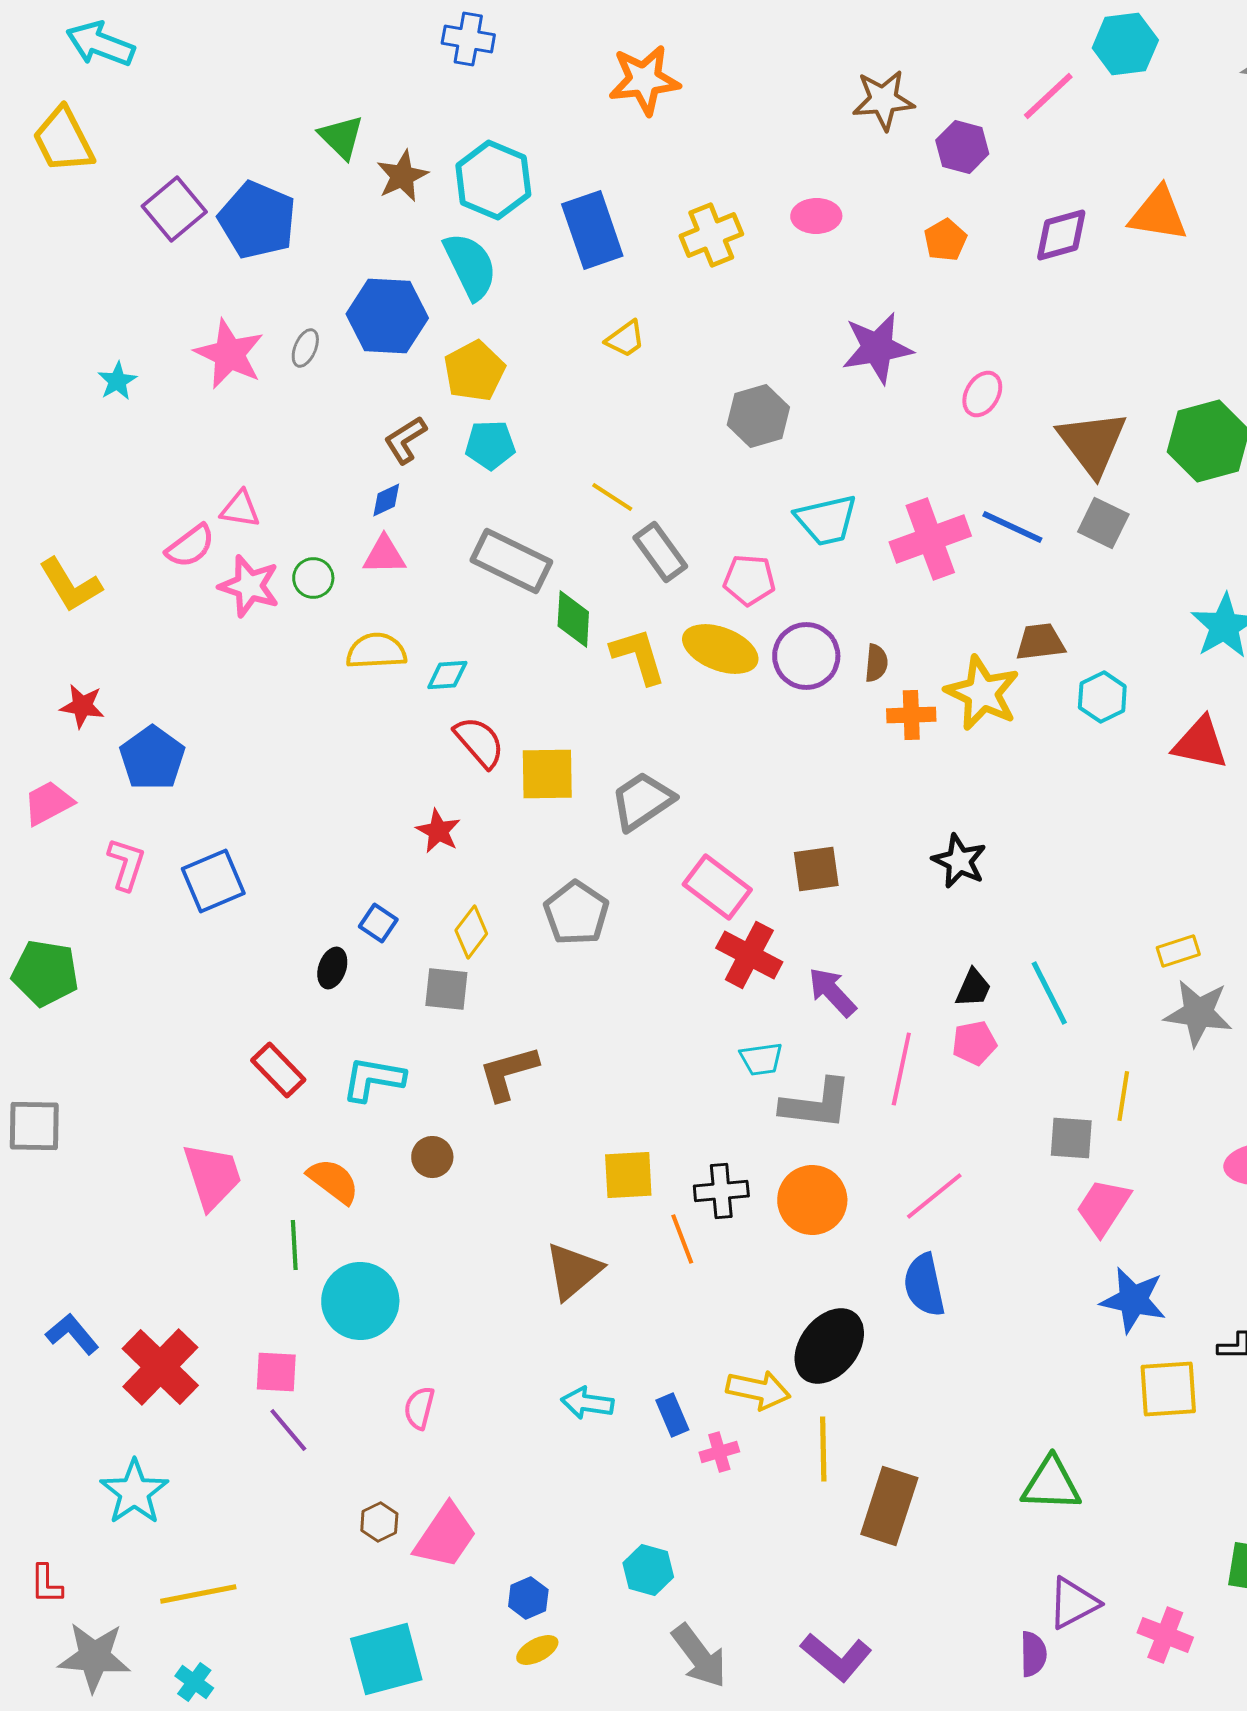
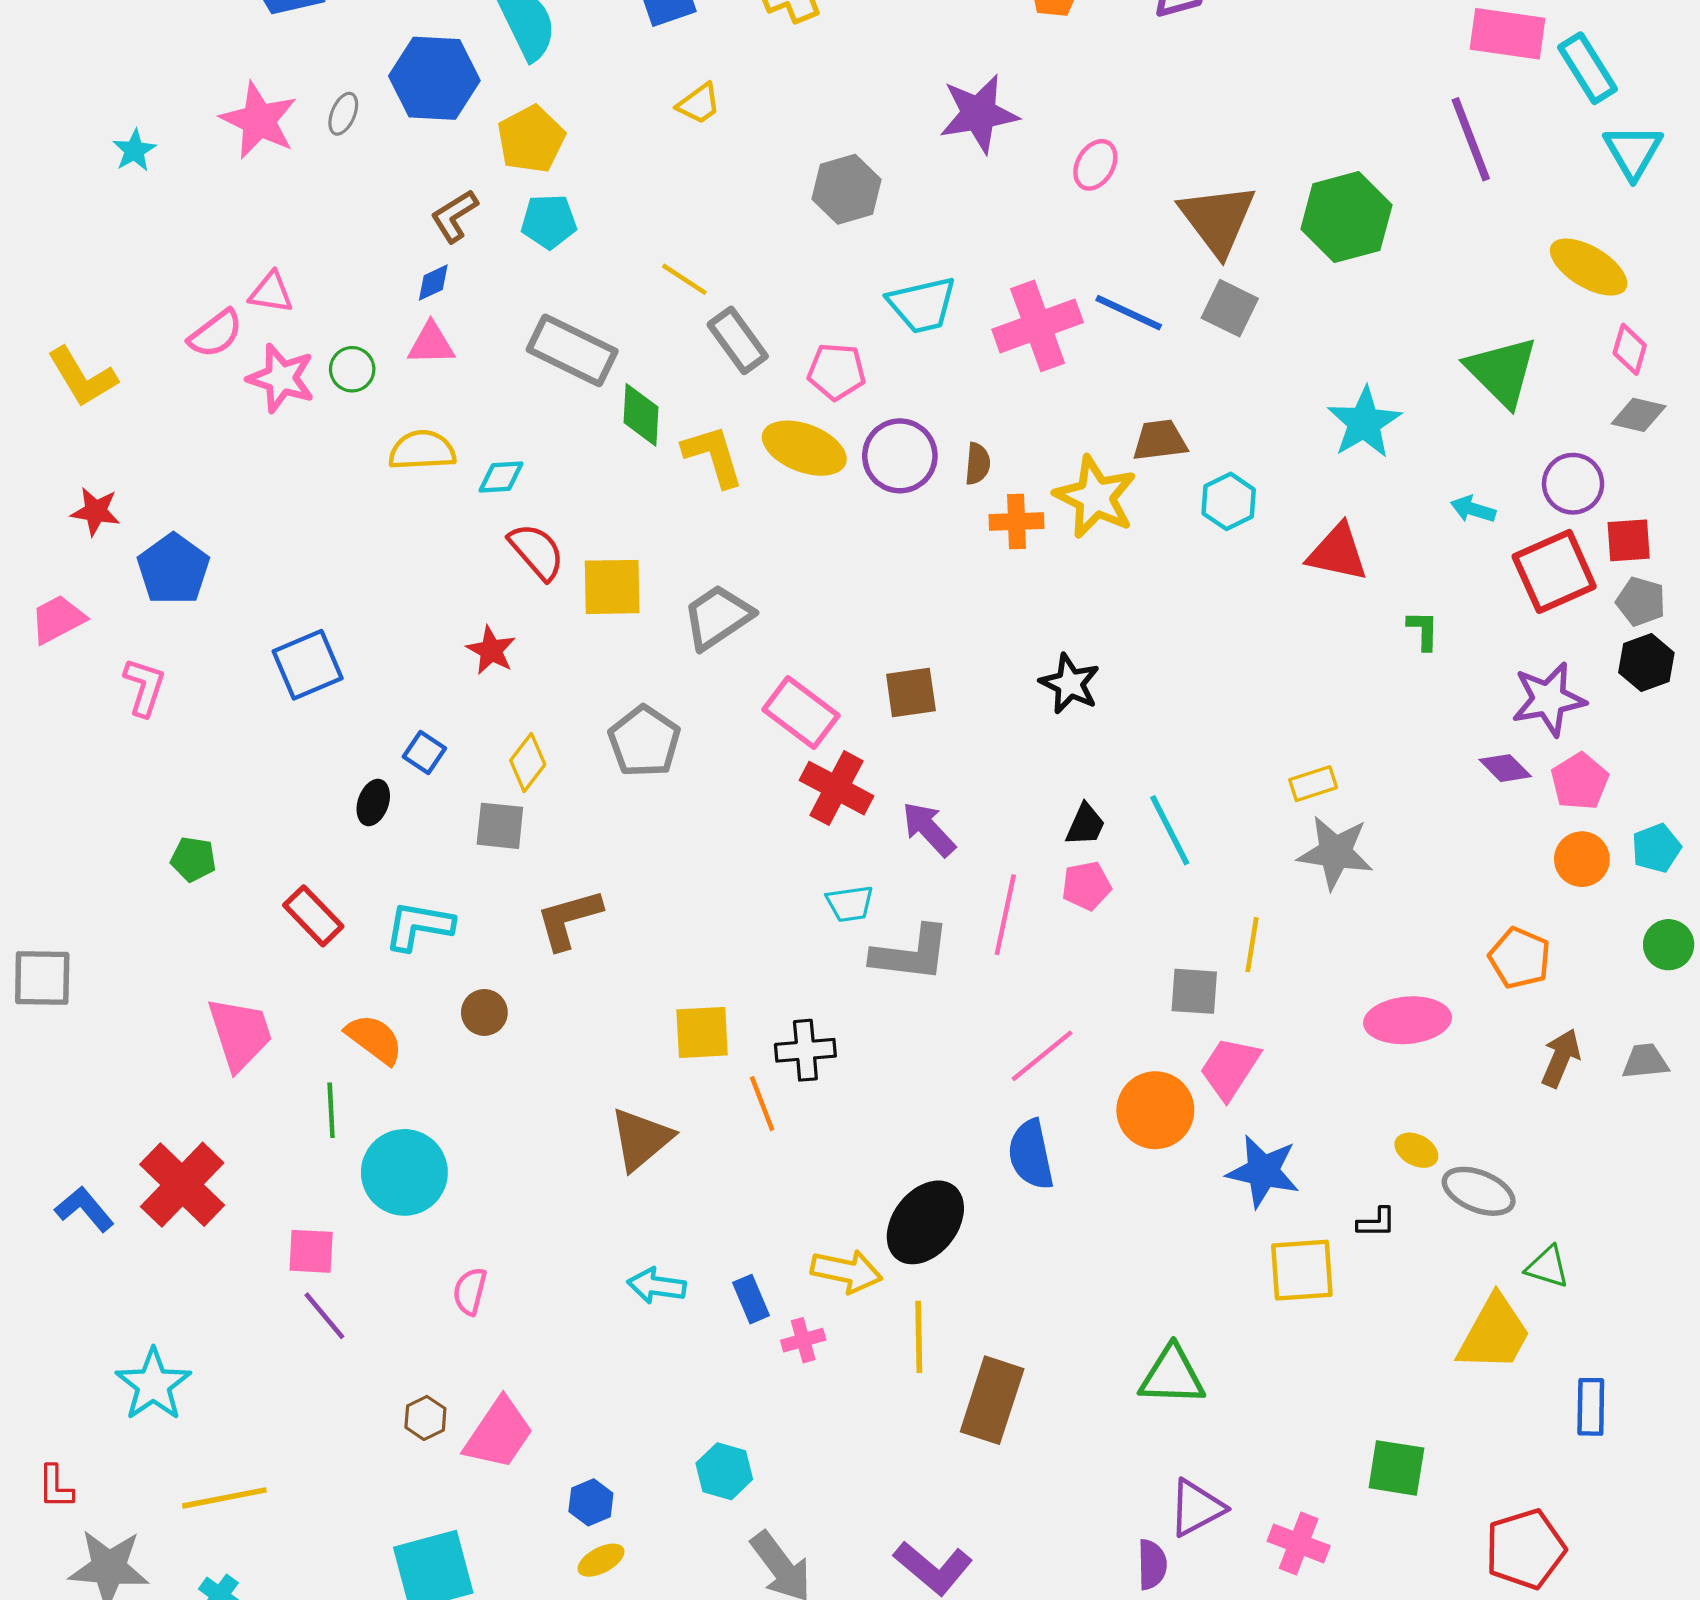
blue square: (213, 881) -> (308, 665), moved
green pentagon: (45, 973) -> (193, 859), moved, size x0.6
orange circle: (812, 1200) -> (1155, 1110), moved
red cross: (160, 1367) -> (182, 1185), moved

